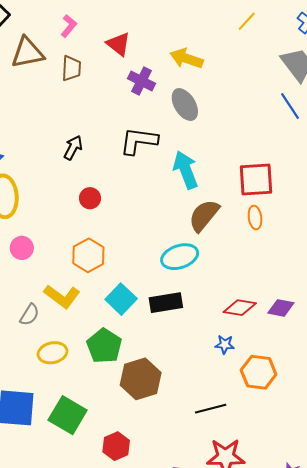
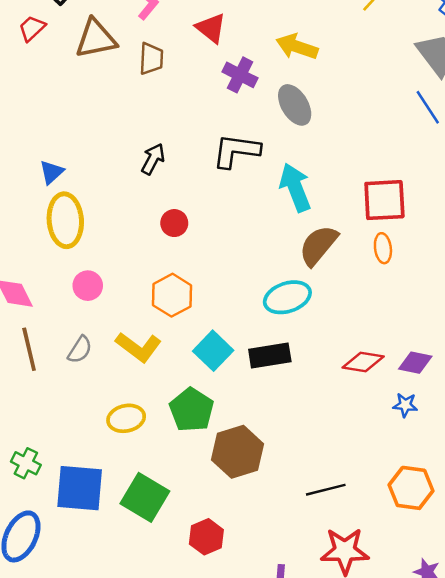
gray semicircle: (29, 315) -> (80, 350), moved
blue star: (225, 345) -> (405, 405), moved
orange hexagon: (259, 372) -> (411, 488), moved

